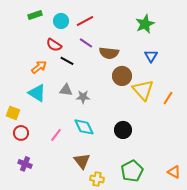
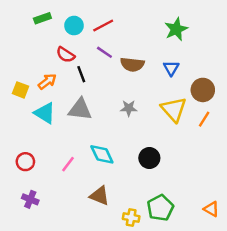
blue triangle: (151, 56) -> (171, 68), moved
black line: (67, 61) -> (81, 74), turned 40
brown circle: (122, 76) -> (203, 90), moved
gray triangle: (66, 90) -> (80, 109), size x1.5
gray star: (83, 97) -> (129, 108), moved
yellow square: (13, 113) -> (21, 90), moved
brown triangle: (82, 161) -> (100, 196), turned -30
yellow cross: (97, 179) -> (131, 218), moved

